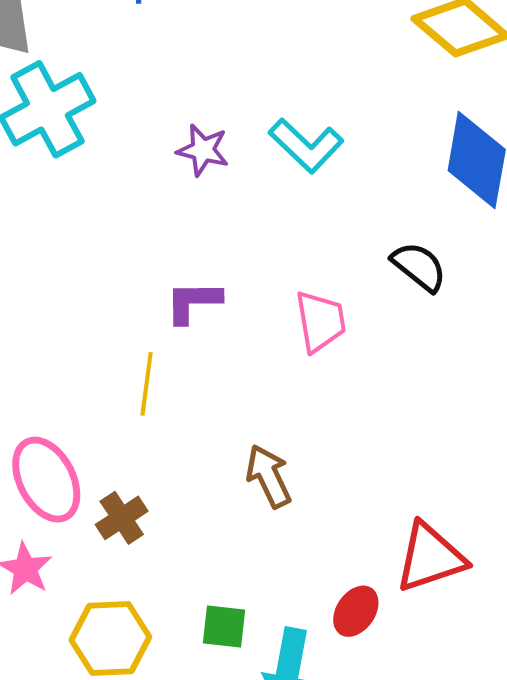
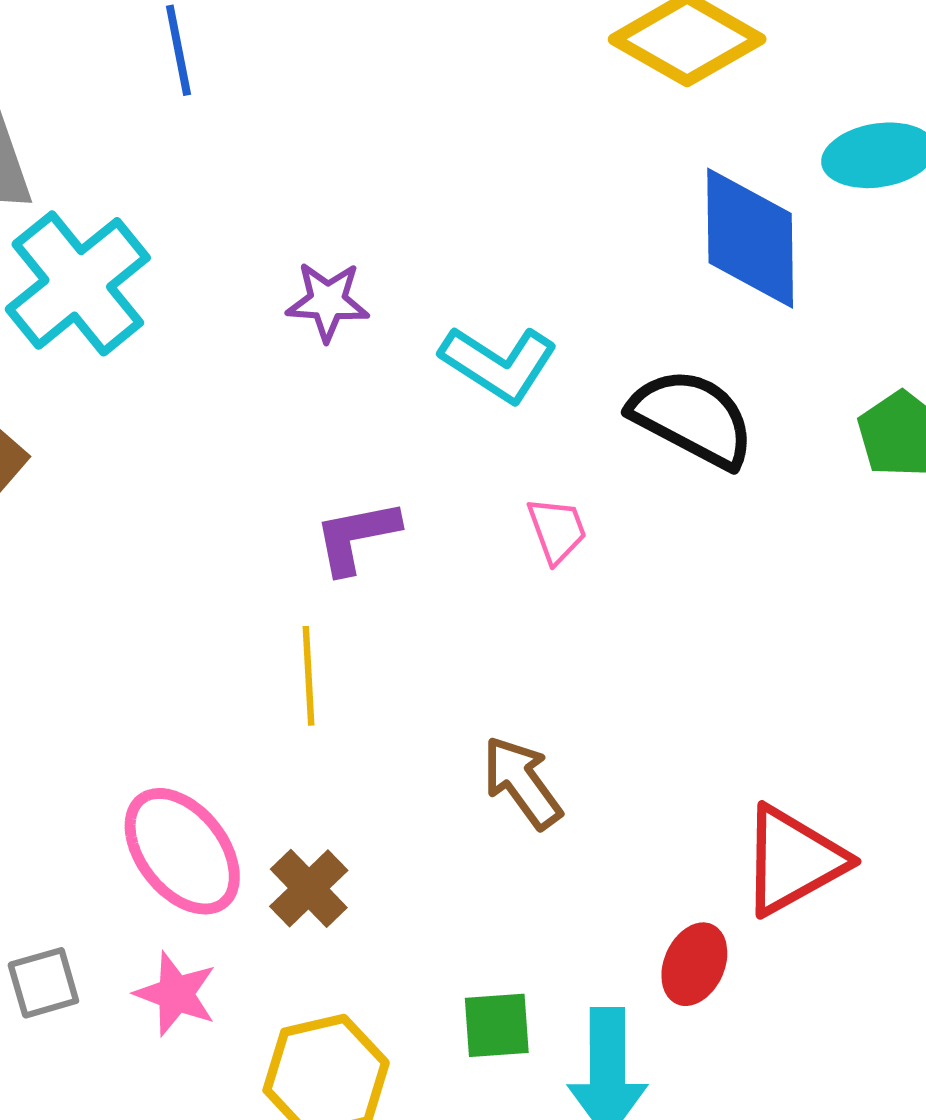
cyan L-shape: (306, 146) -> (499, 364), moved
black semicircle: (419, 267) -> (692, 418), size x1.4
pink trapezoid: (320, 321) -> (557, 530), size x0.7

